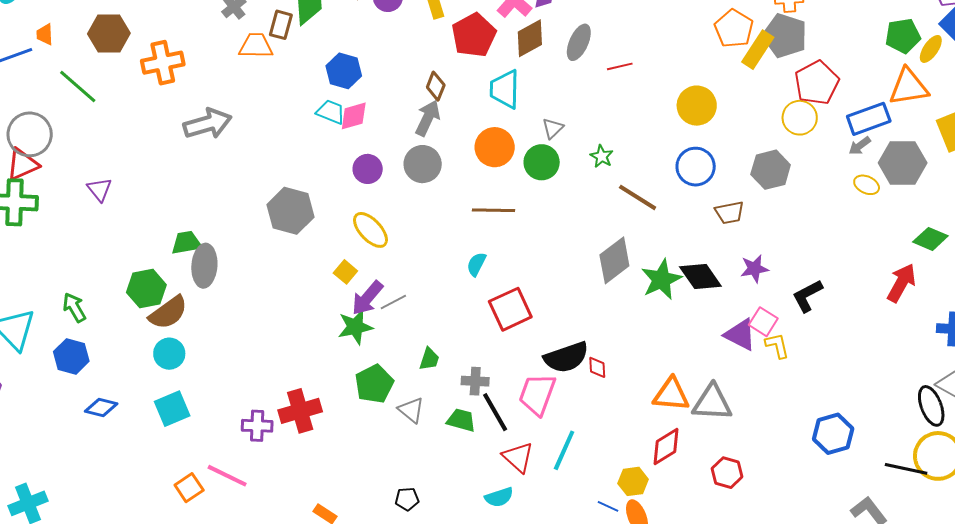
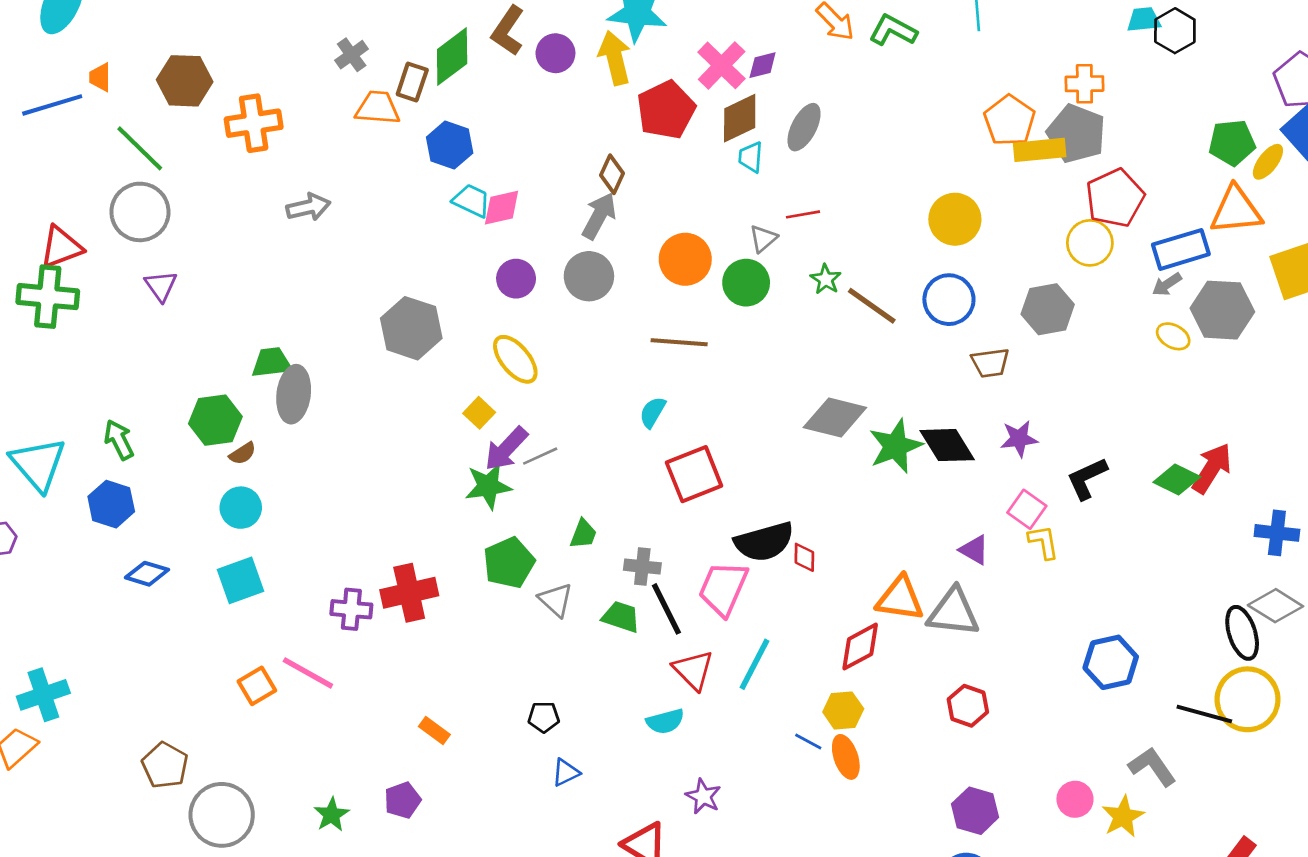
yellow rectangle: (758, 50) -> (1040, 150), turned 48
red line: (620, 66) -> (803, 214), moved
blue hexagon: (344, 71) -> (450, 145), moved
cyan trapezoid: (505, 89) -> (751, 157), moved, size x0.6
gray arrow: (208, 124) -> (308, 207), size x0.7
gray circle: (30, 134) -> (140, 212), moved
brown line: (638, 197) -> (872, 306), moved
green diamond: (930, 239) -> (1177, 480), moved
gray diamond: (614, 260) -> (835, 417), turned 48
brown semicircle: (168, 313) -> (243, 453), size x0.5
purple triangle: (740, 335) -> (974, 550), moved, size x0.7
red diamond: (666, 446) -> (860, 647), moved

